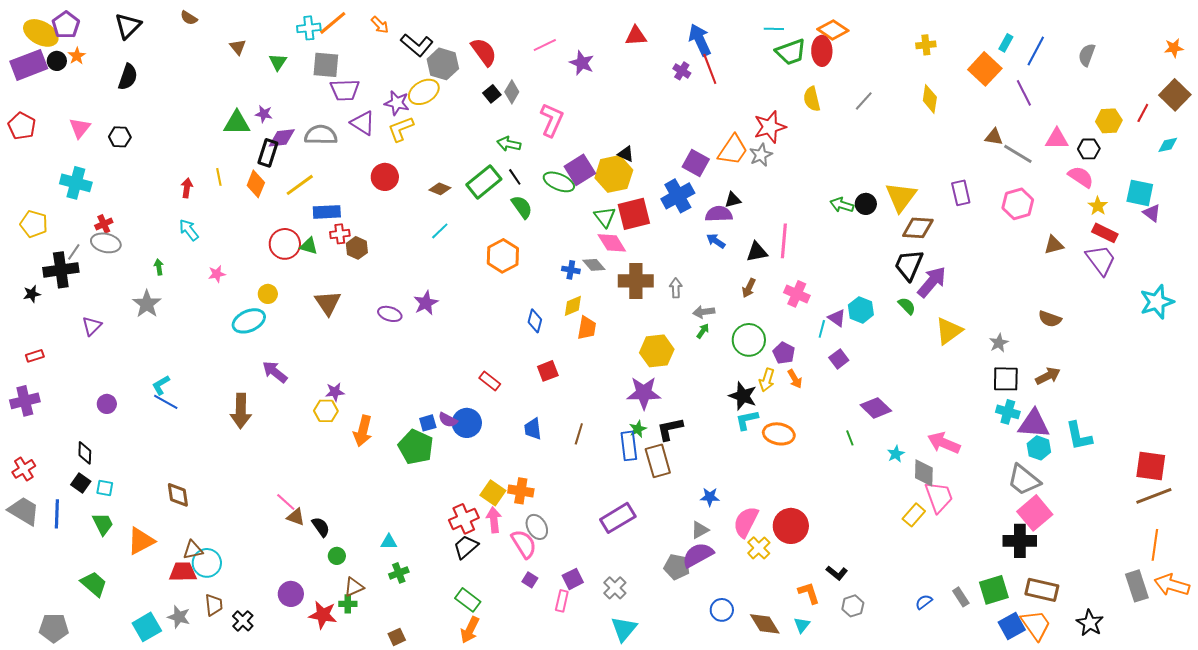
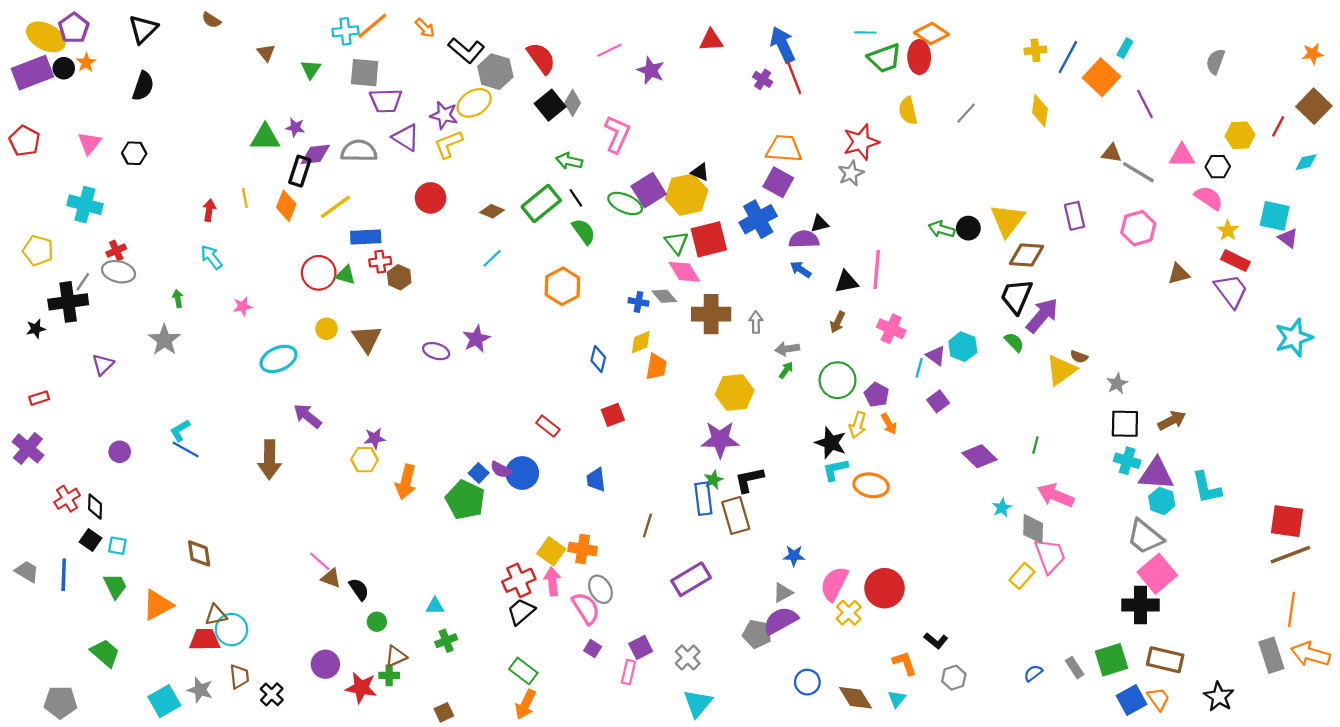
blue line: (1036, 51) -> (1068, 57), moved
black square: (492, 94) -> (550, 105), size x1.5
orange trapezoid: (733, 150) -> (784, 149), moved, turned -120
yellow circle: (268, 294) -> (327, 329), moved
brown semicircle: (1050, 319) -> (1079, 357), moved, size x0.7
purple cross: (25, 401) -> (28, 448), turned -36
blue square: (428, 423) -> (479, 473), turned -30
brown line: (579, 434) -> (647, 526), moved
green line: (850, 438) -> (1035, 445), moved, turned 35
red cross: (24, 469) -> (67, 499), moved
gray trapezoid: (24, 511) -> (27, 571), size x0.7
orange trapezoid: (1036, 625) -> (1158, 699), size x0.7

